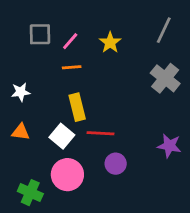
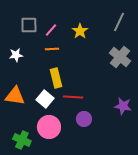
white star: (21, 92) -> (16, 55), moved
orange triangle: (21, 132) -> (15, 96), size x1.5

